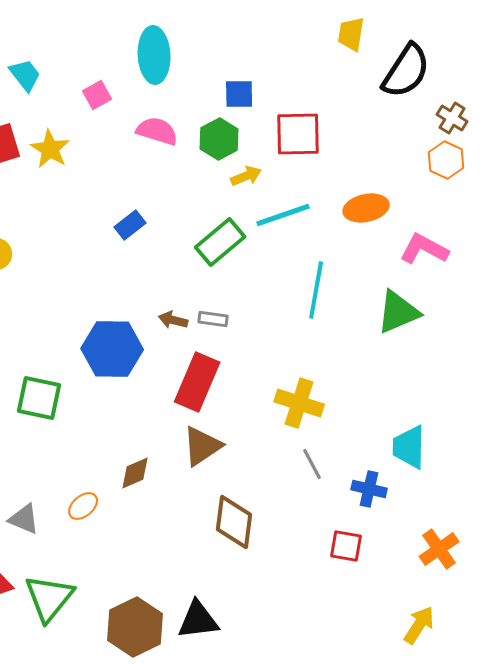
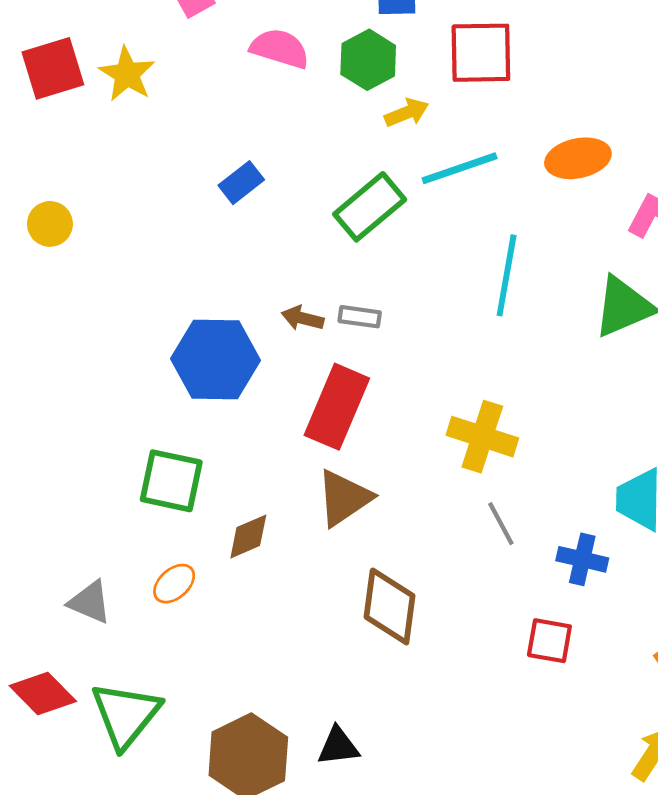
green square: (39, 398) -> (171, 481), moved
black triangle: (198, 620) -> (338, 746), size x0.7

